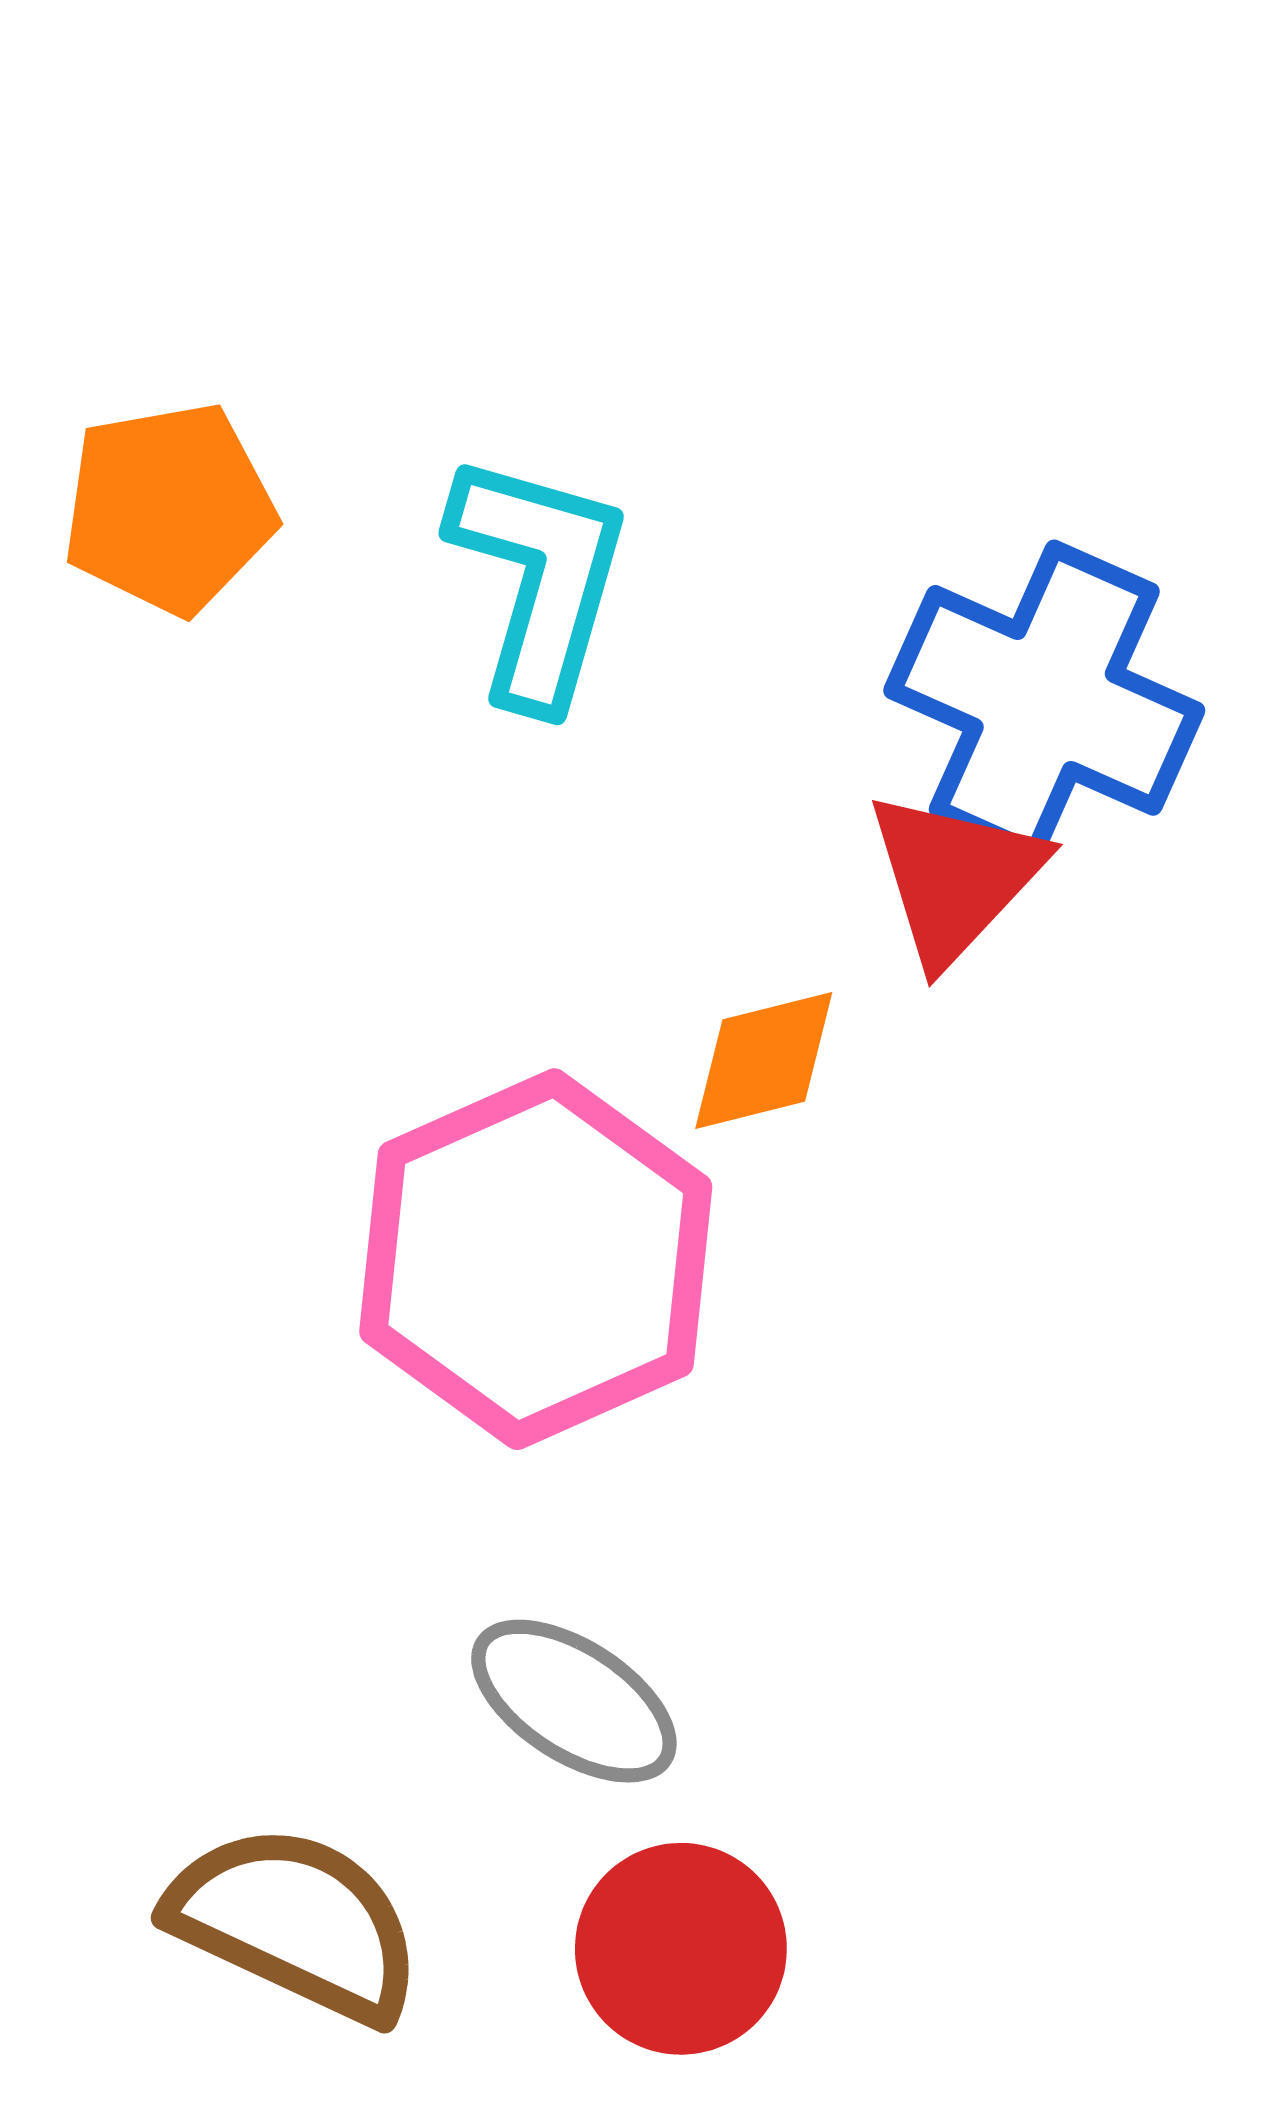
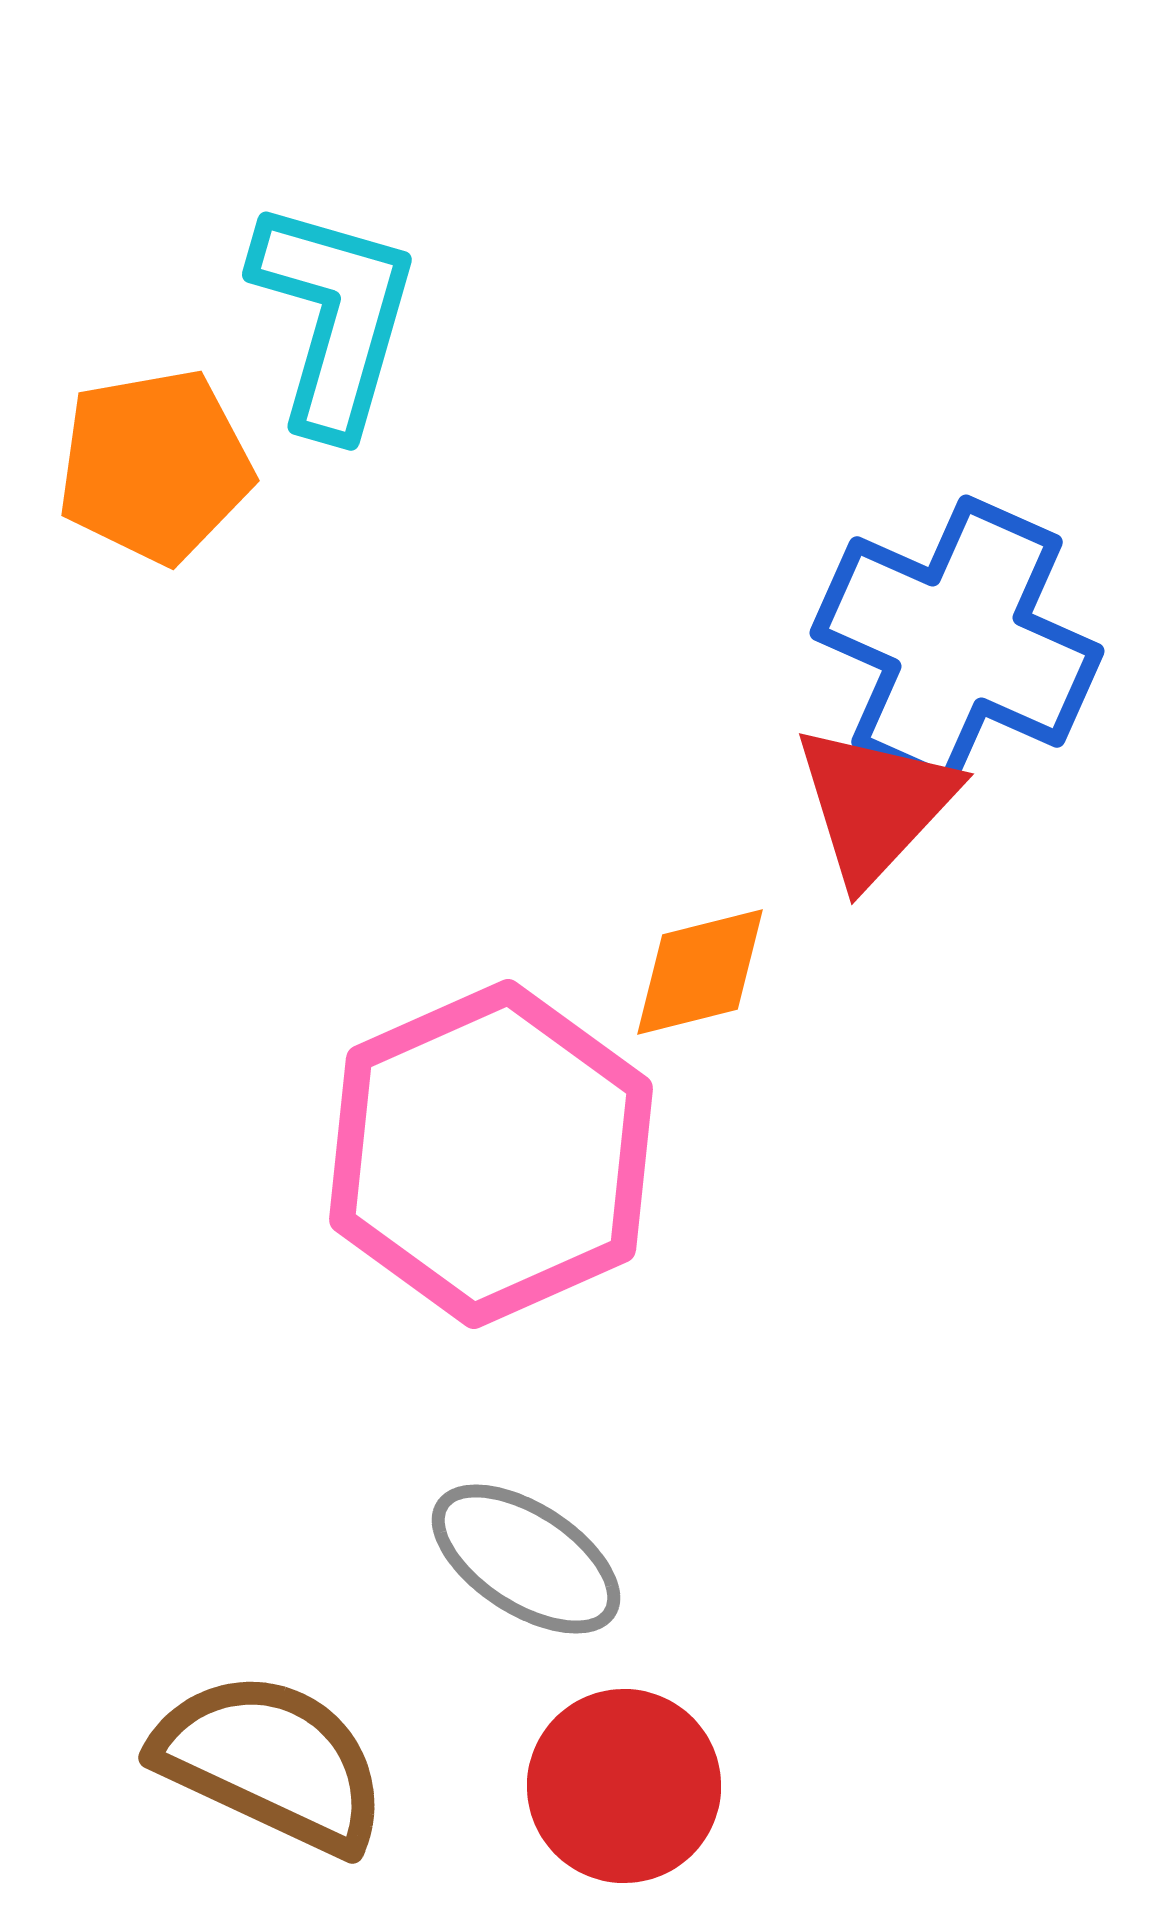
cyan L-shape: (539, 579) -> (334, 317), moved

